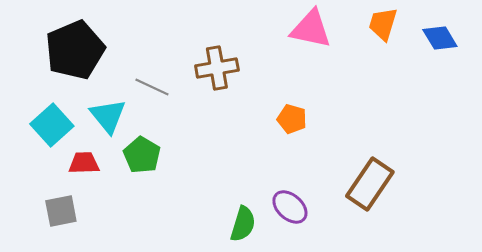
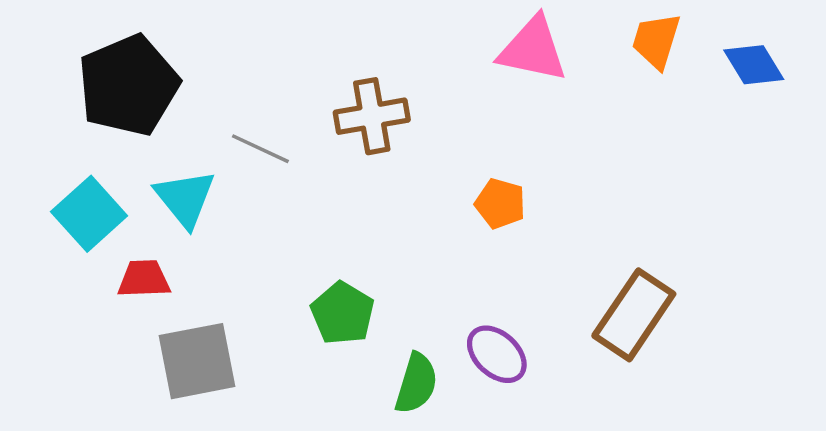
green pentagon: (142, 155) -> (343, 313), moved
gray square: (61, 211) -> (197, 361), moved, size x1.4

